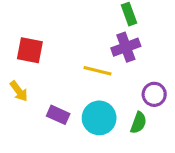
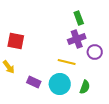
yellow line: (98, 71) -> (67, 62), moved
purple circle: (154, 94) -> (95, 52), moved

